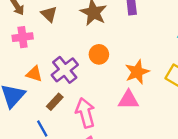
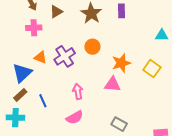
brown triangle: (49, 14) -> (56, 12), turned 40
brown rectangle: (55, 102) -> (20, 95), moved
pink arrow: (85, 113) -> (78, 92), size x0.7

